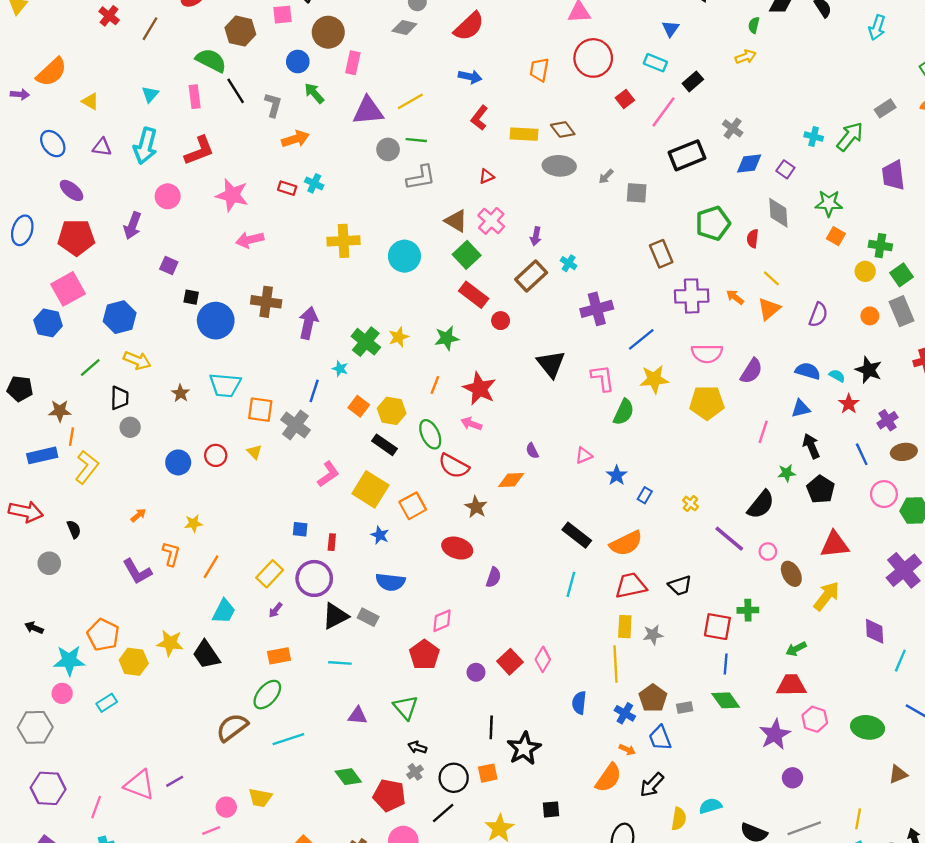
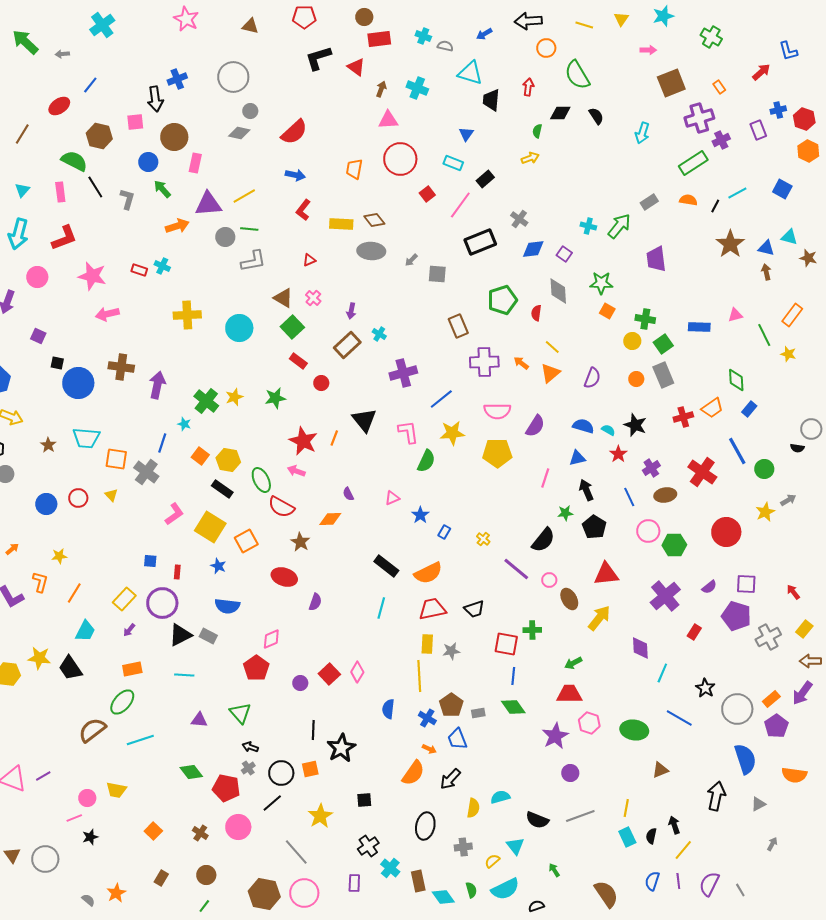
orange arrow: (295, 139) -> (177, 226), moved
pink cross: (491, 221) -> (313, 298), size x0.7
red rectangle: (474, 295) -> (298, 361), size x0.7
orange line: (435, 385) -> (334, 438), moved

